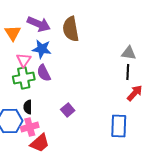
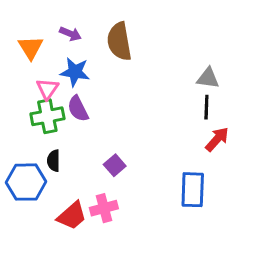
purple arrow: (39, 24) -> (70, 34), size x0.6
pink cross: (30, 127) -> (104, 208), moved

